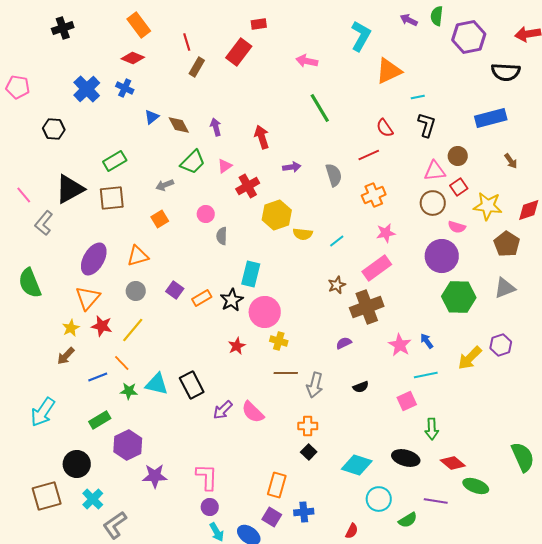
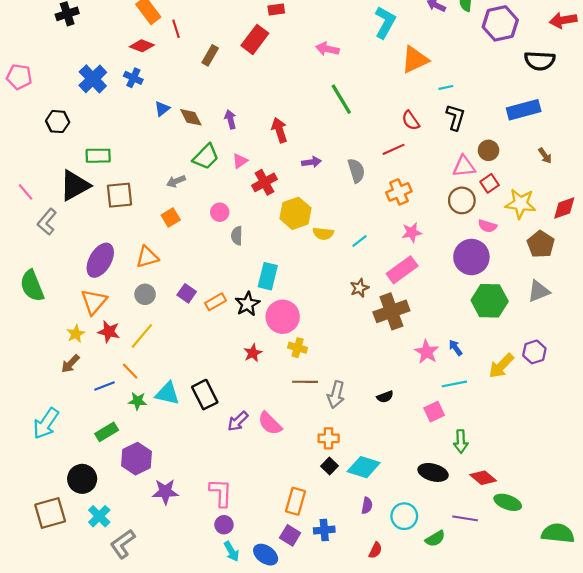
red line: (187, 42) -> (176, 29), moved
green rectangle: (115, 161) -> (98, 156), moved, turned 30
purple semicircle: (344, 343) -> (367, 506), moved, turned 126
green semicircle: (523, 457) -> (558, 533), moved, turned -60
cyan diamond: (357, 465) -> (364, 467), moved

